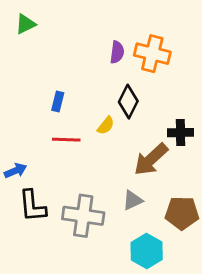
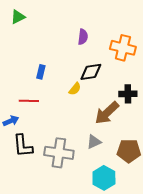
orange cross: (152, 54) -> (123, 48), moved
black diamond: (128, 102) -> (91, 72), turned 55
red line: (66, 140) -> (29, 101), moved

